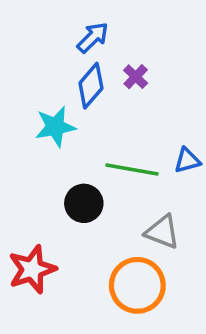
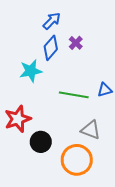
black circle: (84, 203) -> (41, 142), moved
red star: (32, 269) -> (18, 119), moved

